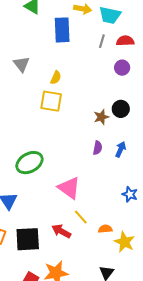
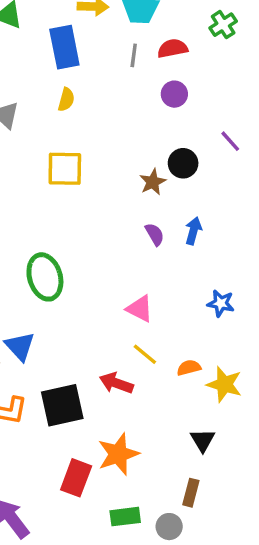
yellow semicircle: (56, 78) -> (66, 99), moved
purple semicircle: (98, 148) -> (155, 234), turned -32
green ellipse: (29, 163) -> (45, 277), turned -68
pink triangle: (69, 188) -> (140, 309), moved, size x0.7

